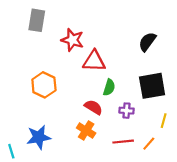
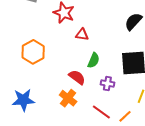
red triangle: (94, 61) -> (82, 35), size x0.6
red line: (123, 142) -> (101, 112), turned 36

